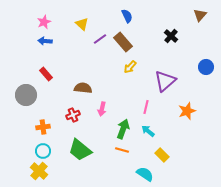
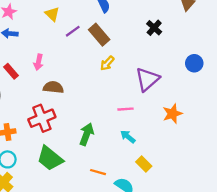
pink line: (146, 107) -> (125, 109), turned 72
pink arrow: (102, 109) -> (38, 62), moved
red cross: (73, 115) -> (42, 118), size x1.6
green arrow: (123, 129) -> (87, 134), moved
orange line: (122, 150) -> (98, 172), moved

